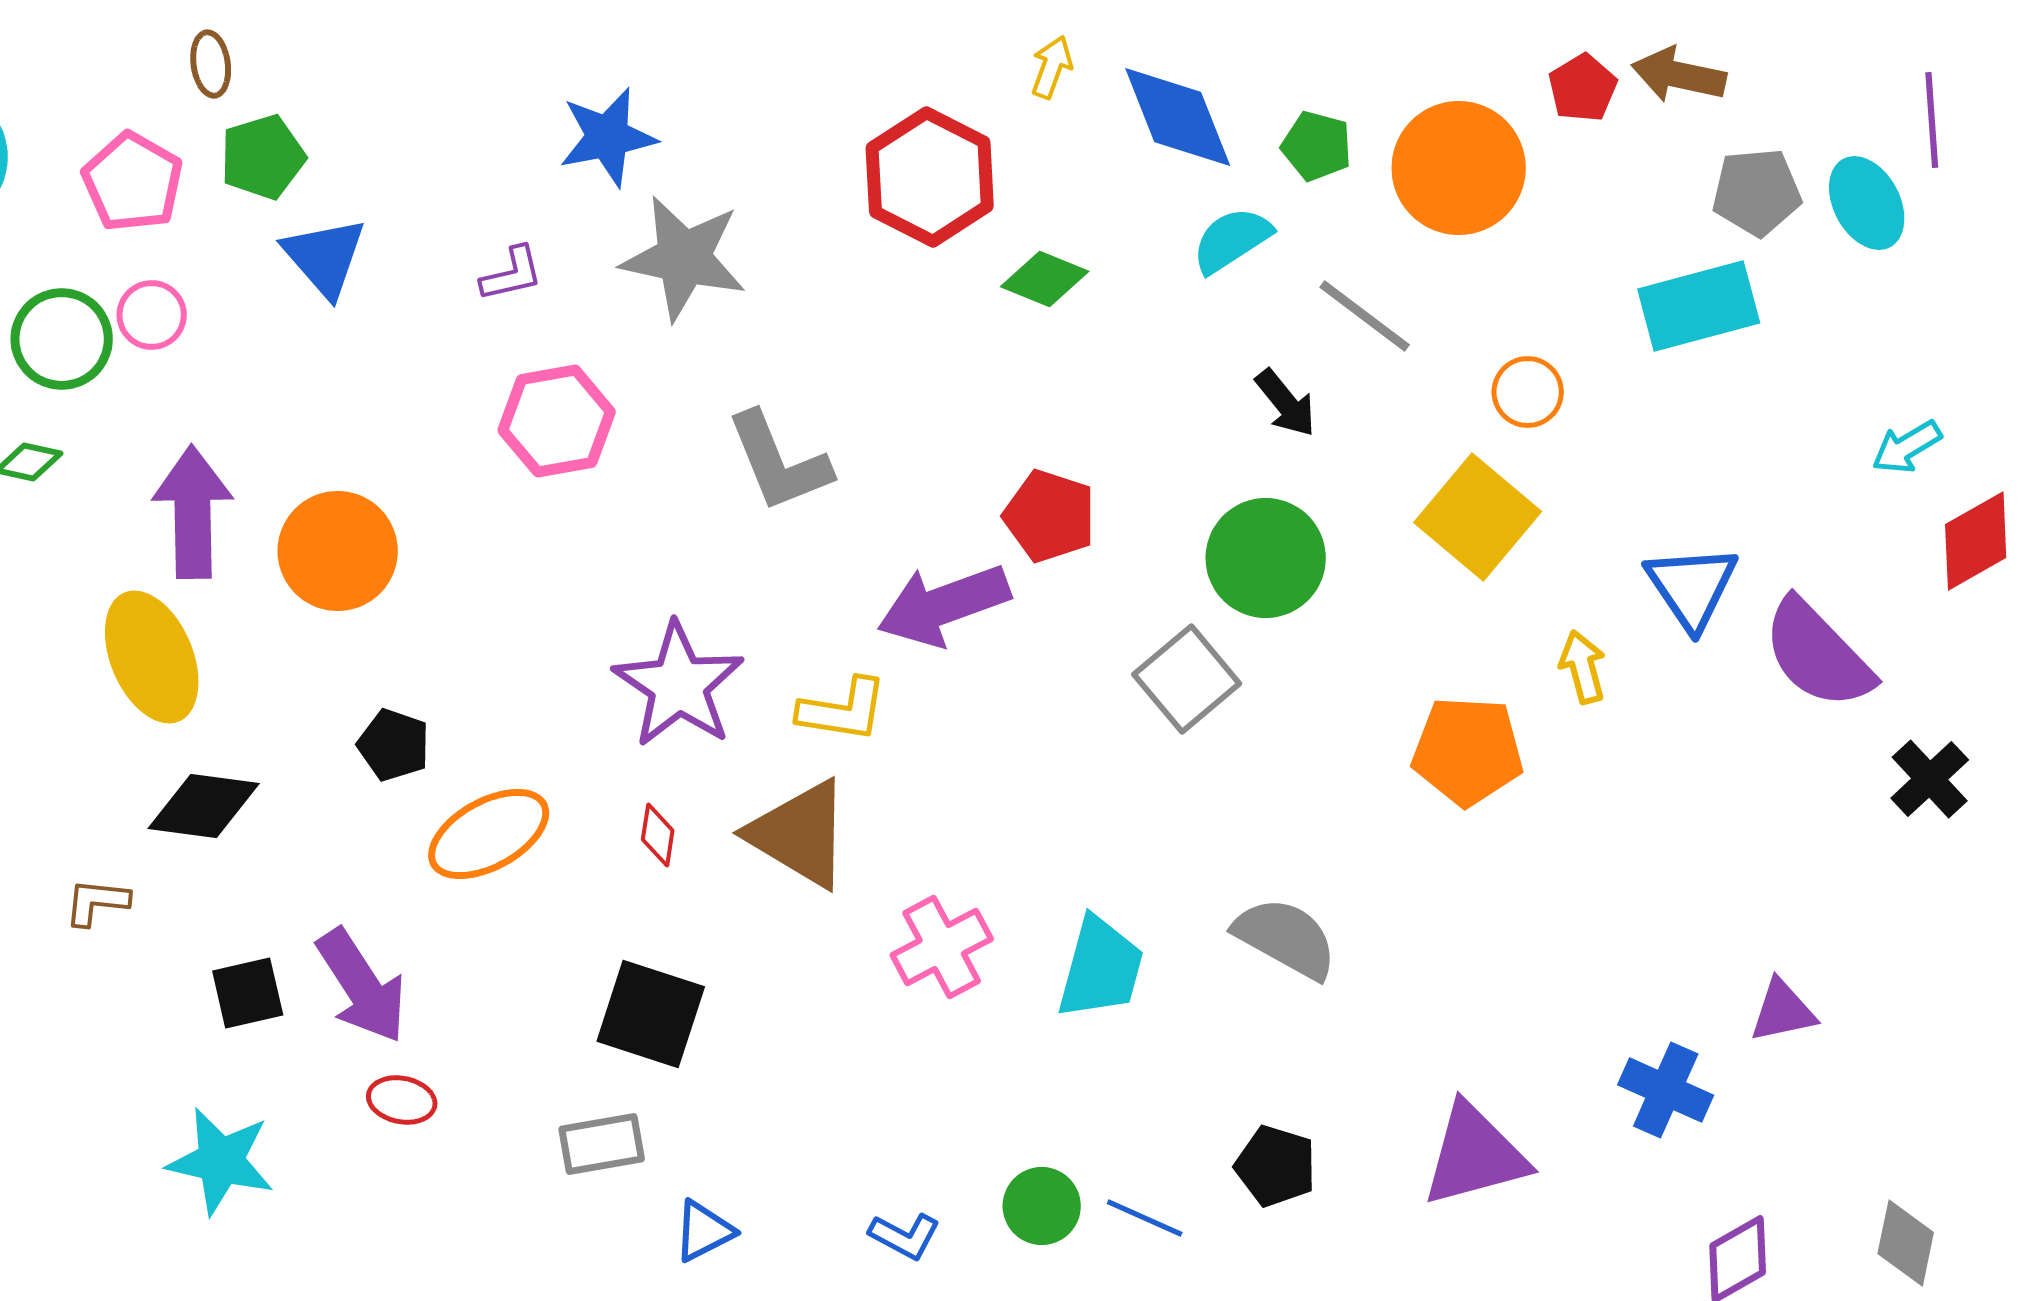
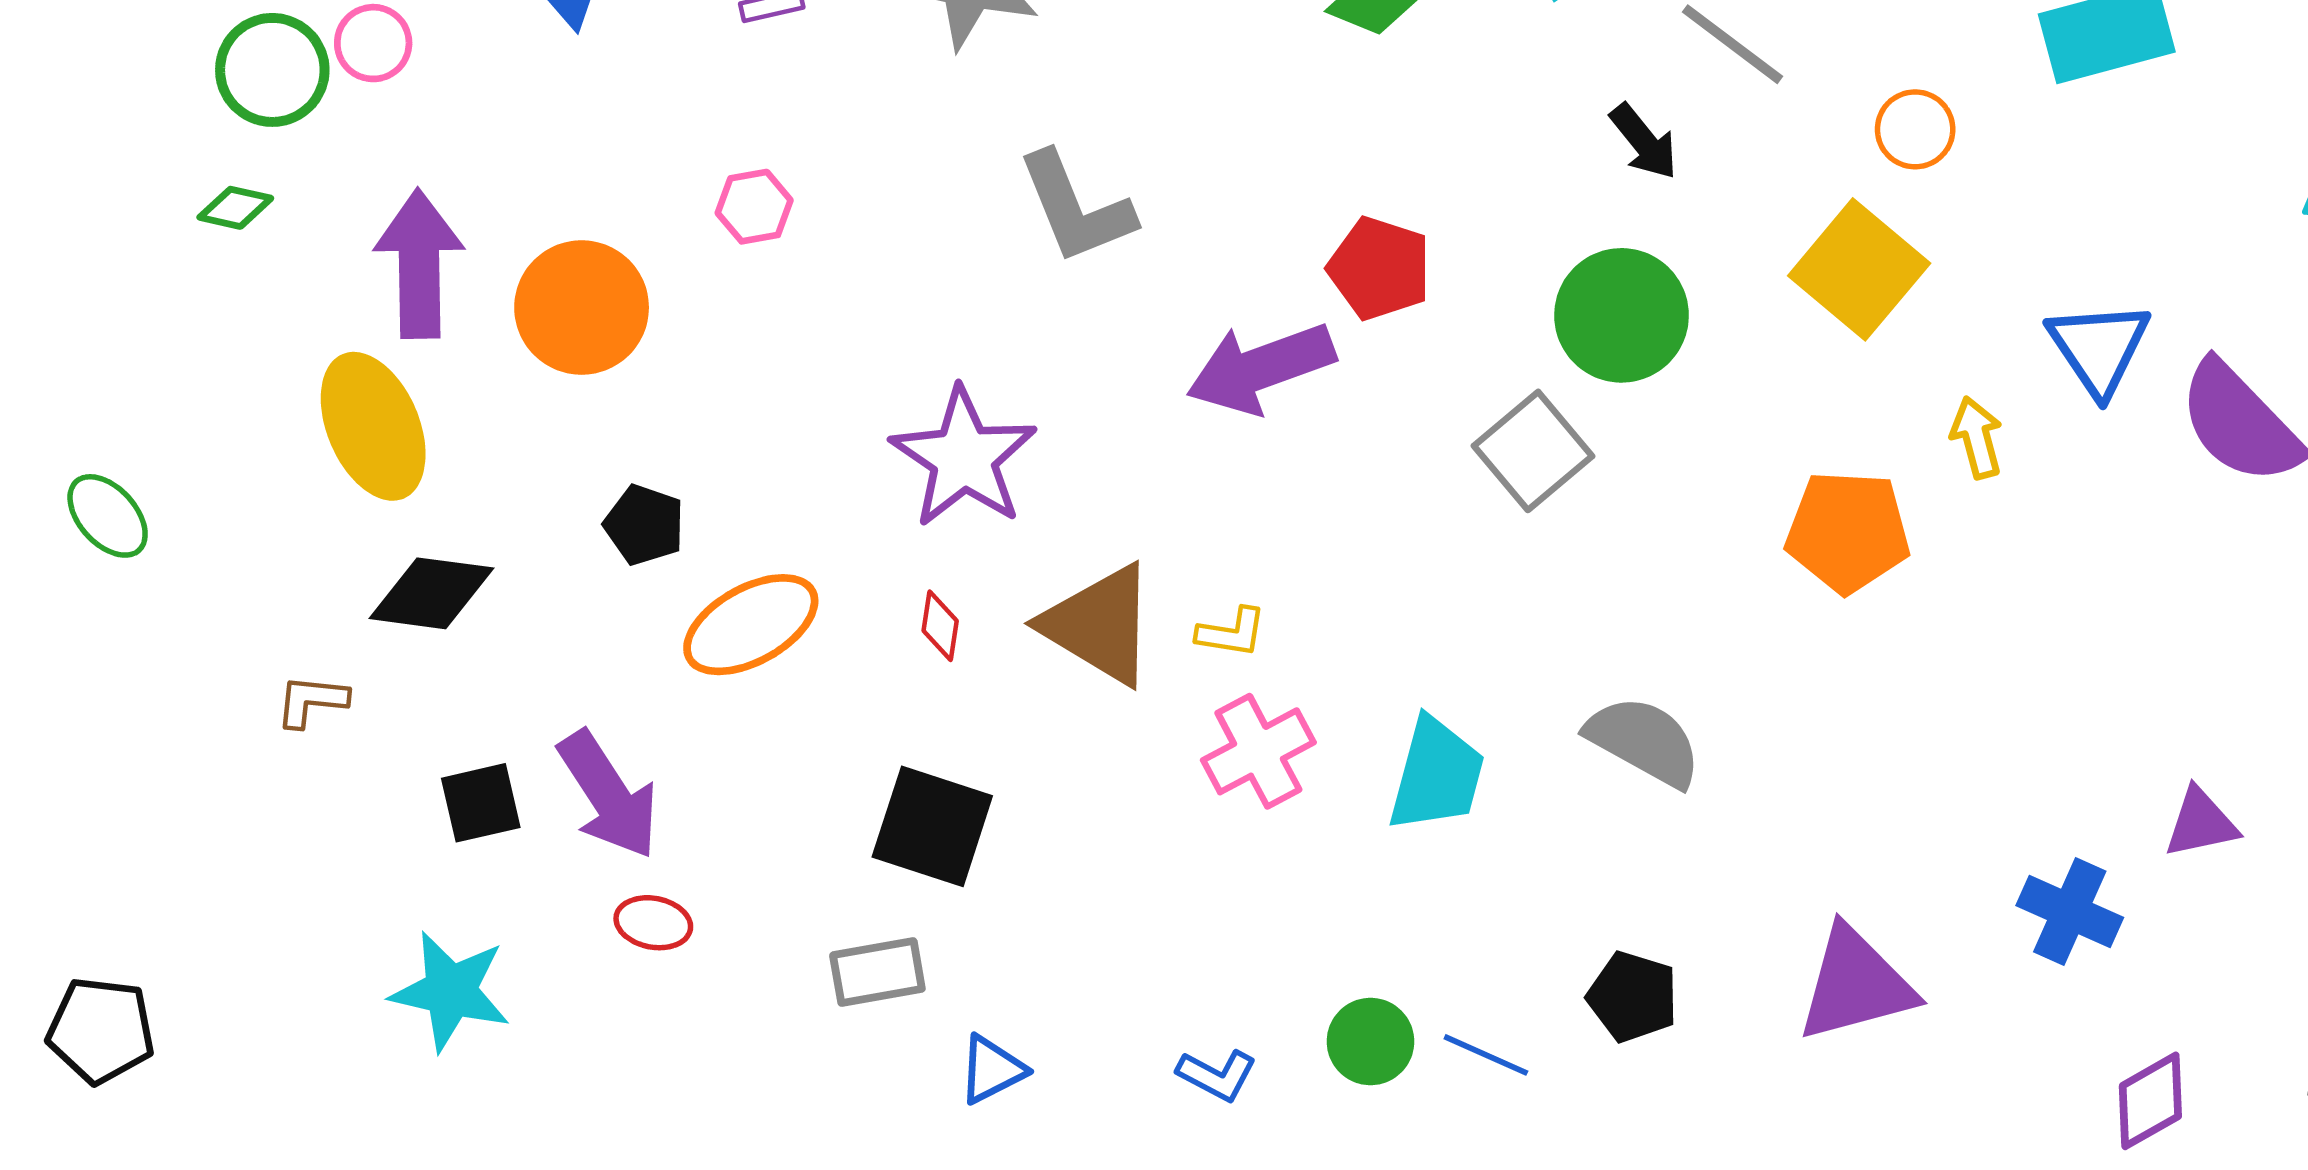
pink hexagon: (557, 421) -> (754, 207), moved, size x0.6
yellow L-shape: (843, 710) -> (1232, 632), moved, size x0.7

